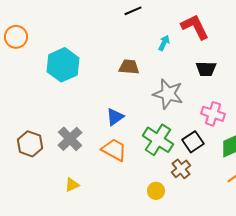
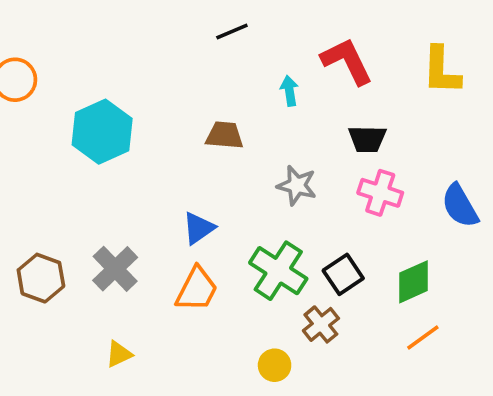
cyan arrow: (164, 43) -> (289, 91), turned -35
gray star: (168, 94) -> (297, 185), size x0.7
pink cross: (213, 114) -> (380, 193), moved
orange trapezoid: (114, 150) -> (197, 289), turned 88

